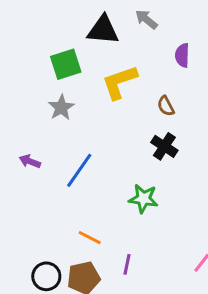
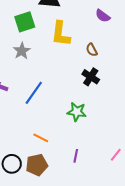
purple semicircle: (182, 55) -> (103, 16), turned -56
yellow L-shape: (120, 82) -> (61, 34), turned -64
purple line: (127, 264) -> (76, 156), moved

